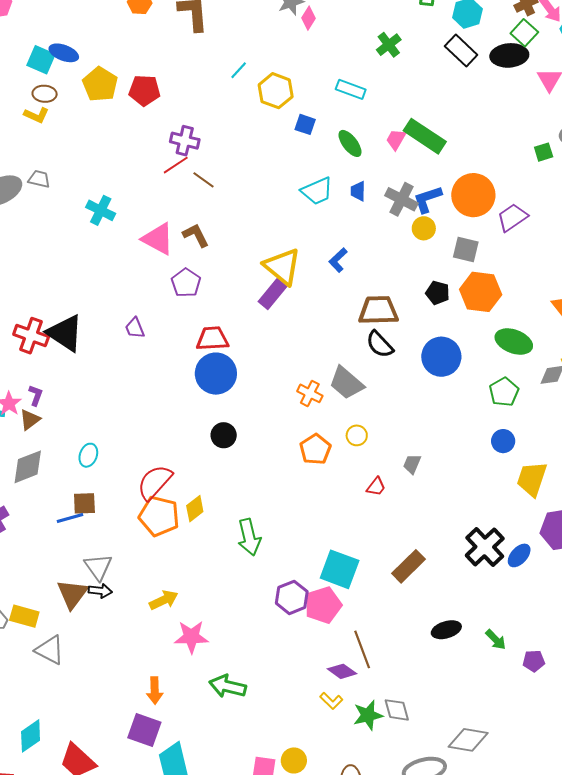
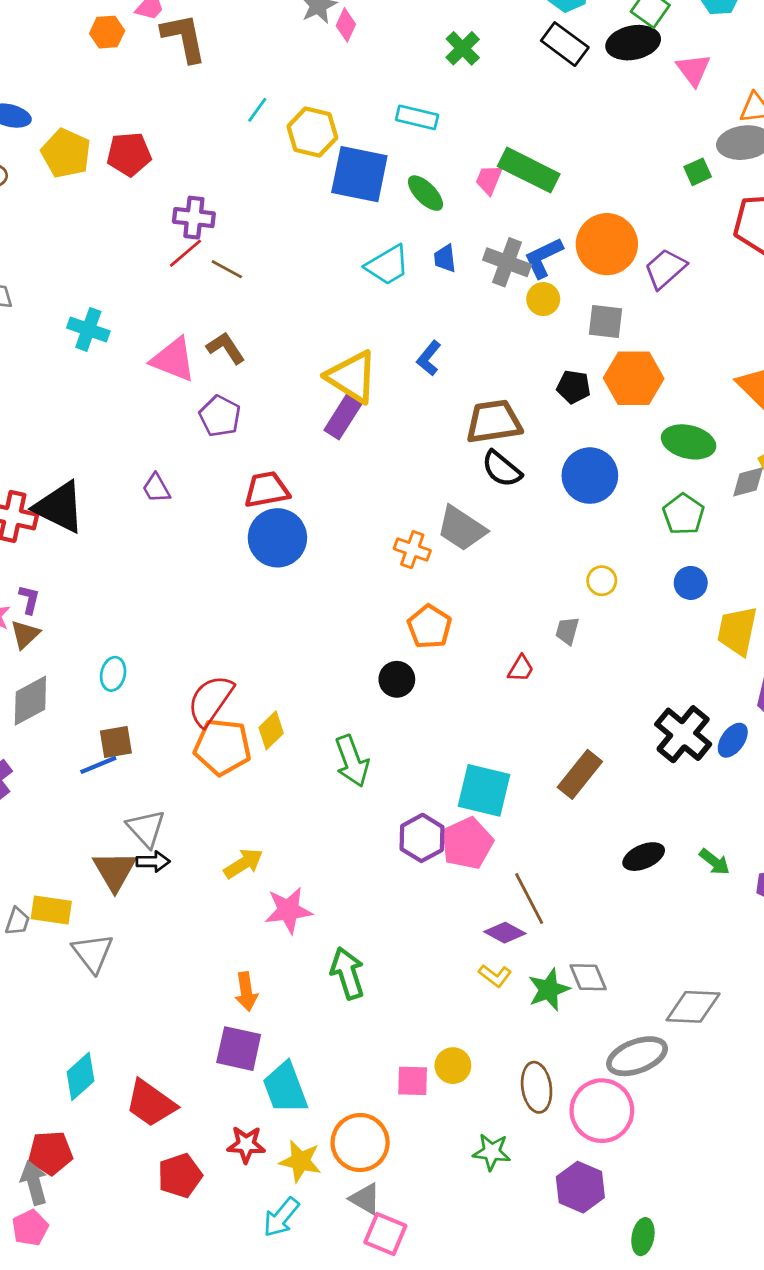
blue square: (305, 124) -> (359, 174), size x2.0
black circle: (224, 435) -> (397, 679), moved
yellow circle: (357, 435) -> (602, 581), moved
gray triangle: (50, 650) -> (93, 953), turned 32
green arrow: (228, 686) -> (347, 973), turned 66

